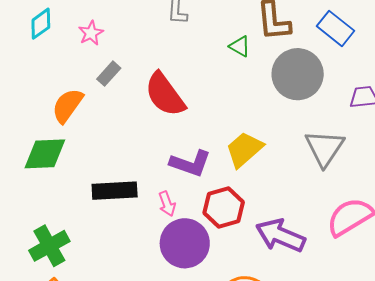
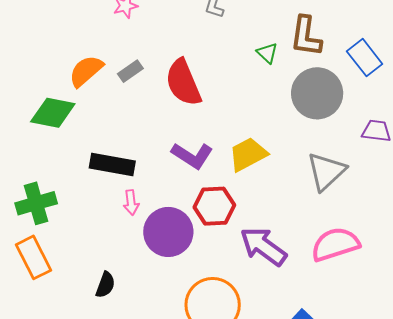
gray rectangle: (109, 74) -> (130, 71), moved
pink arrow: (167, 204) -> (131, 203), moved

